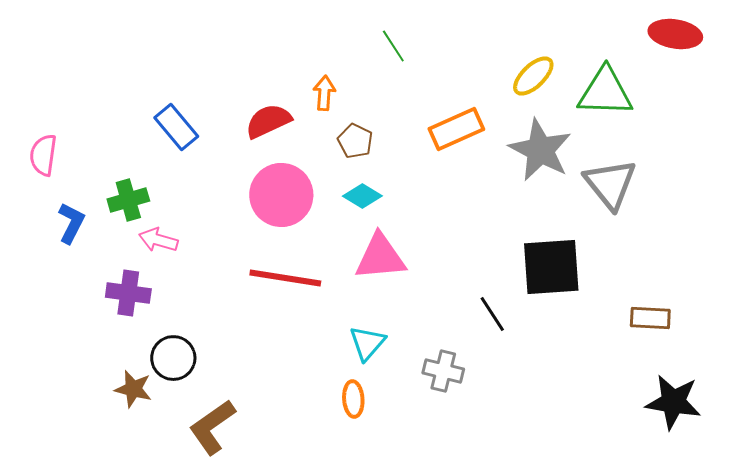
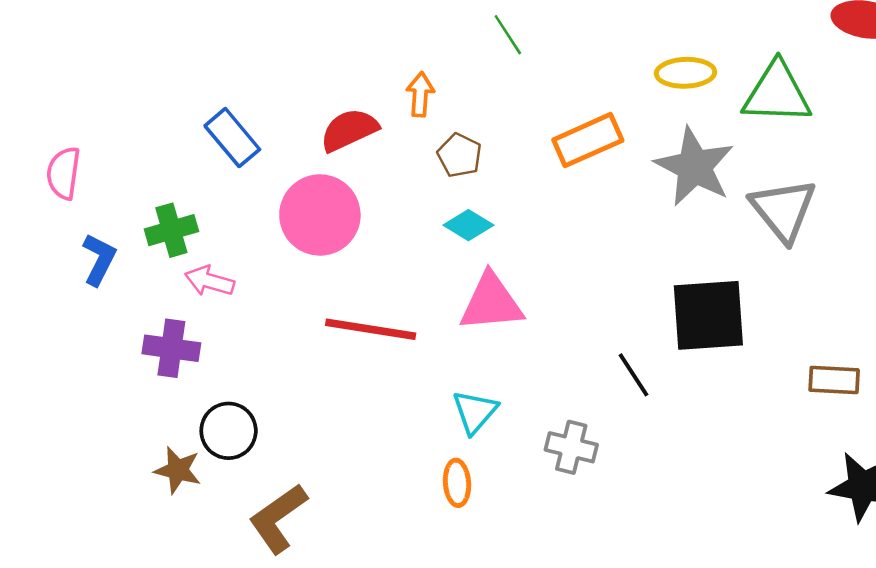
yellow ellipse: (533, 76) -> (686, 73), turned 42
pink circle: (281, 195) -> (320, 215), moved

